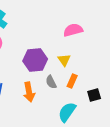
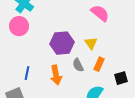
pink semicircle: (73, 30) -> (100, 13), turned 54

